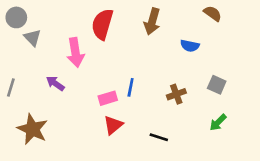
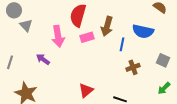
brown arrow: (152, 22) -> (107, 26), moved
blue semicircle: (190, 46) -> (143, 31), size x1.5
blue line: (131, 87) -> (122, 44), moved
pink rectangle: (108, 98) -> (87, 37), moved

